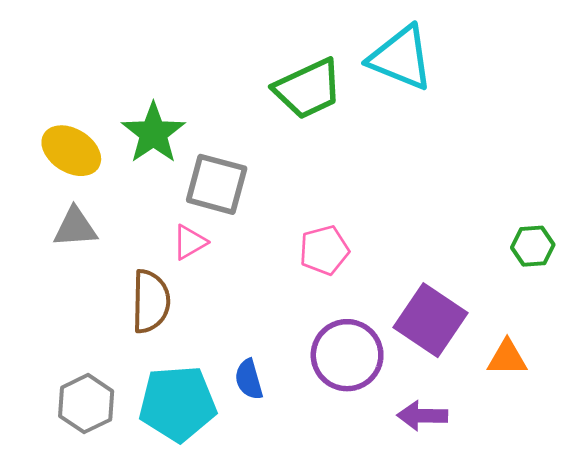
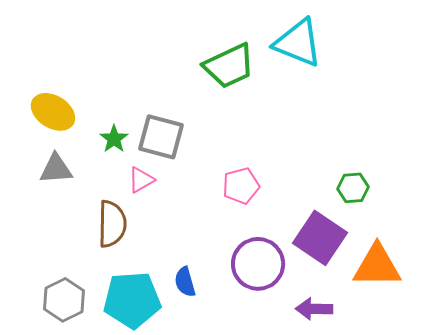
green star: (153, 133) -> (114, 139), moved, size x0.6
green hexagon: (533, 246) -> (353, 188), moved
orange triangle: (507, 358) -> (377, 266), size x1.6

